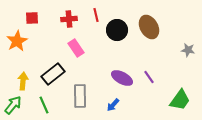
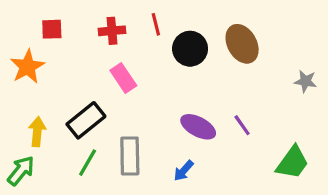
green line: (44, 105) -> (88, 163), moved, turned 54

